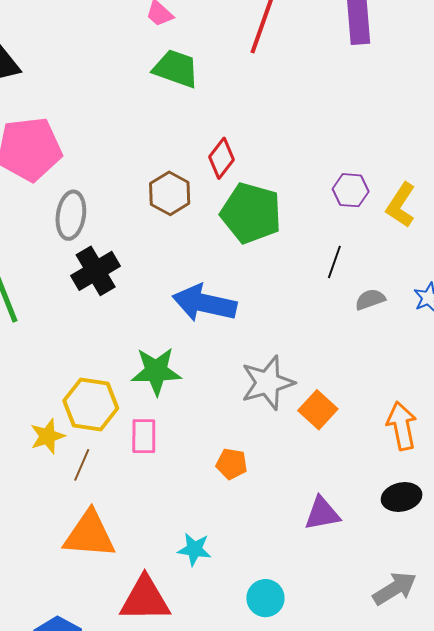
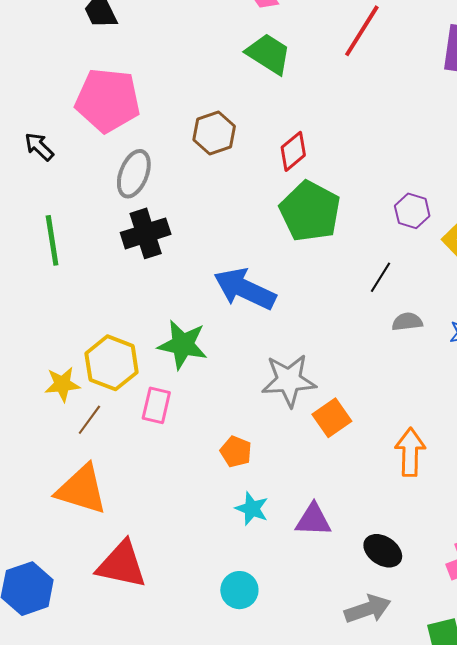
brown hexagon: (170, 193) -> (214, 133), moved
black ellipse: (402, 497) -> (383, 551), moved, turned 33
cyan star: (194, 549) -> (252, 509), moved

